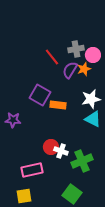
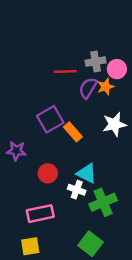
red line: (52, 57) -> (65, 72), turned -54
purple square: (40, 95) -> (50, 119), turned 30
orange rectangle: (58, 105) -> (73, 132), turned 42
cyan triangle: (93, 119) -> (87, 173), moved
red circle: (51, 147) -> (48, 173), moved

